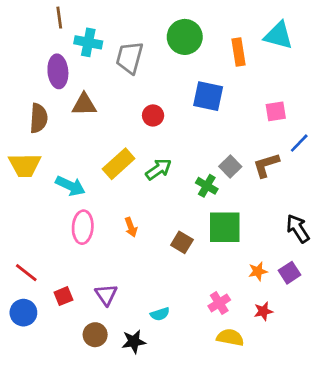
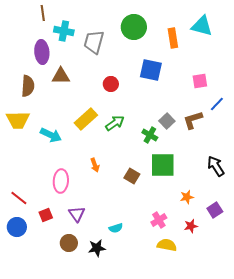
pink ellipse: (83, 227) -> (61, 181), moved
purple square: (290, 273) -> (215, 210), moved

